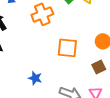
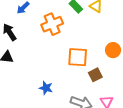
brown square: (99, 67) -> (95, 75), moved

